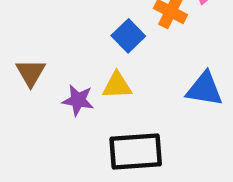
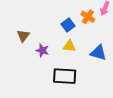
yellow triangle: (117, 85) -> (69, 46), moved

